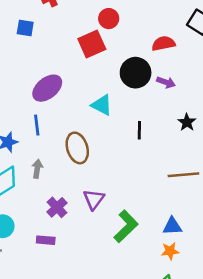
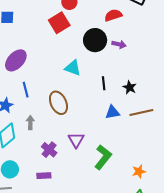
purple ellipse: (47, 88) -> (16, 60), moved
black star: (187, 122) -> (130, 87), moved
blue triangle: (172, 226) -> (112, 112), moved

